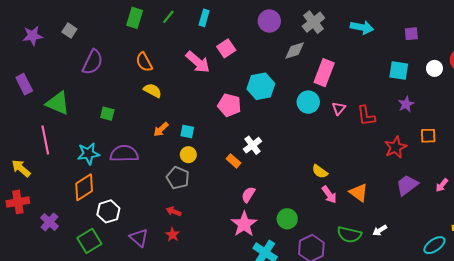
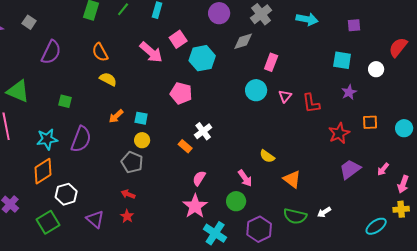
white circle: (434, 68) -> (376, 69), moved
pink rectangle: (324, 73) -> (271, 62), size x0.7
cyan hexagon: (261, 86) -> (202, 58), moved
purple semicircle: (124, 154) -> (81, 139), turned 112
orange triangle: (359, 193) -> (292, 179), moved
pink arrow: (329, 195) -> (245, 178), moved

